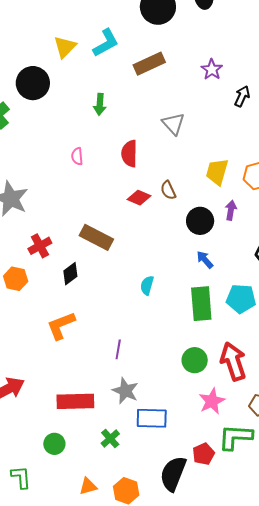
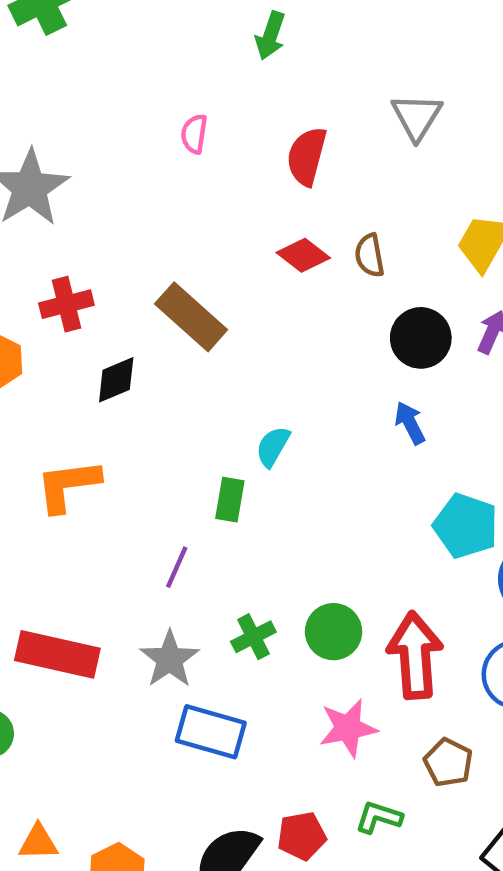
green rectangle: (201, 304) -> (230, 500), moved, size x0.6
green L-shape: (235, 437) -> (379, 817), size x0.6
green cross: (110, 439) -> (253, 637), moved

